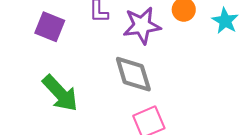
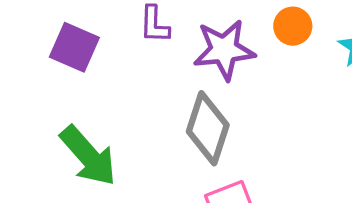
gray diamond: (133, 74) -> (208, 128), turned 33

